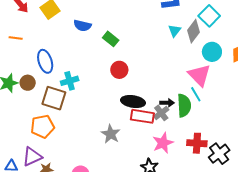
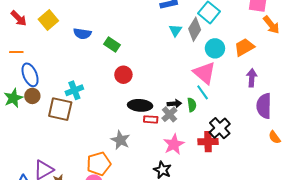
blue ellipse: (45, 61) -> (30, 75), moved
green semicircle: (184, 105) -> (192, 105), size x0.6
red rectangle: (142, 116) -> (151, 119), size x0.6
orange pentagon: (42, 126) -> (99, 164), moved
black cross: (219, 154) -> (220, 128), moved

